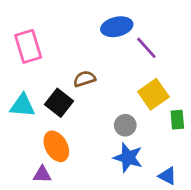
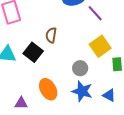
brown semicircle: (84, 79) -> (51, 35), turned -63
orange ellipse: (56, 146) -> (48, 89), moved
blue triangle: (167, 176) -> (109, 95), moved

